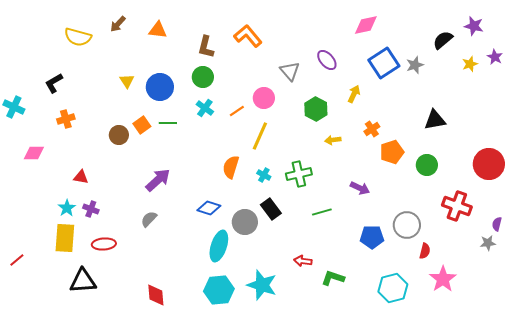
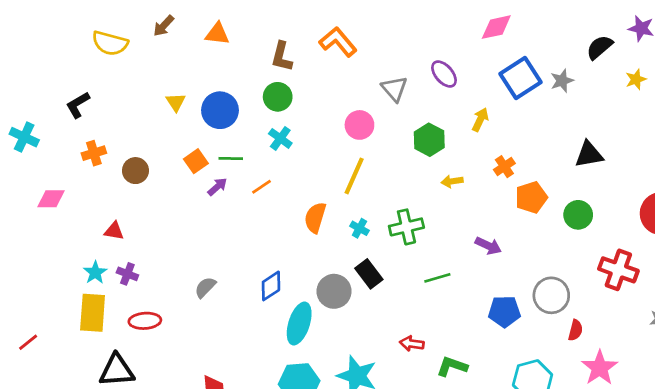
orange line: (237, 111) -> (262, 187), moved
brown circle: (119, 135) -> (135, 171), moved
purple arrow: (158, 180) -> (217, 187), moved, size x0.6
blue diamond: (209, 208) -> (271, 286), moved, turned -50

